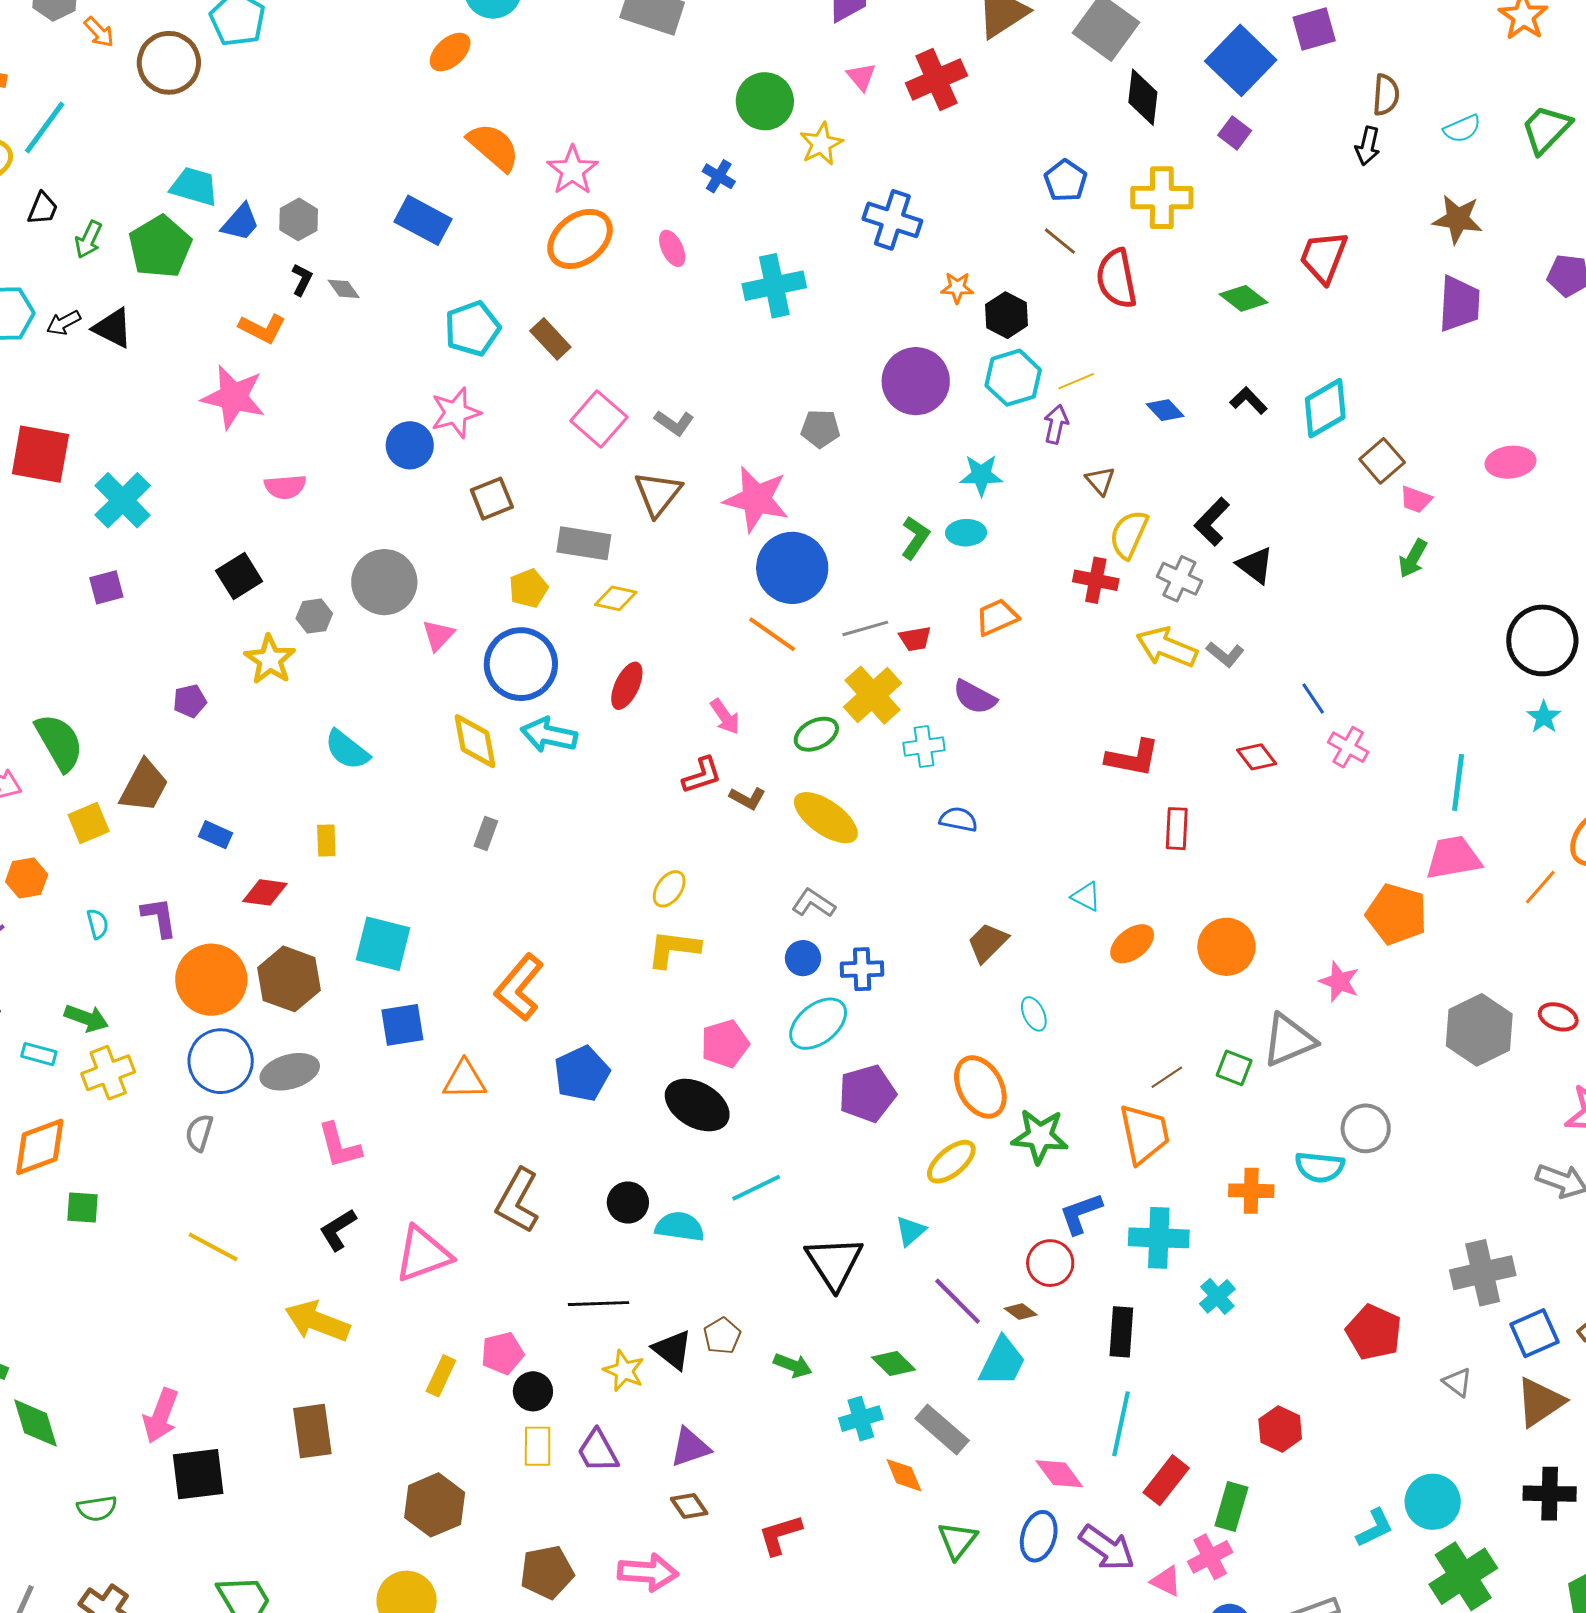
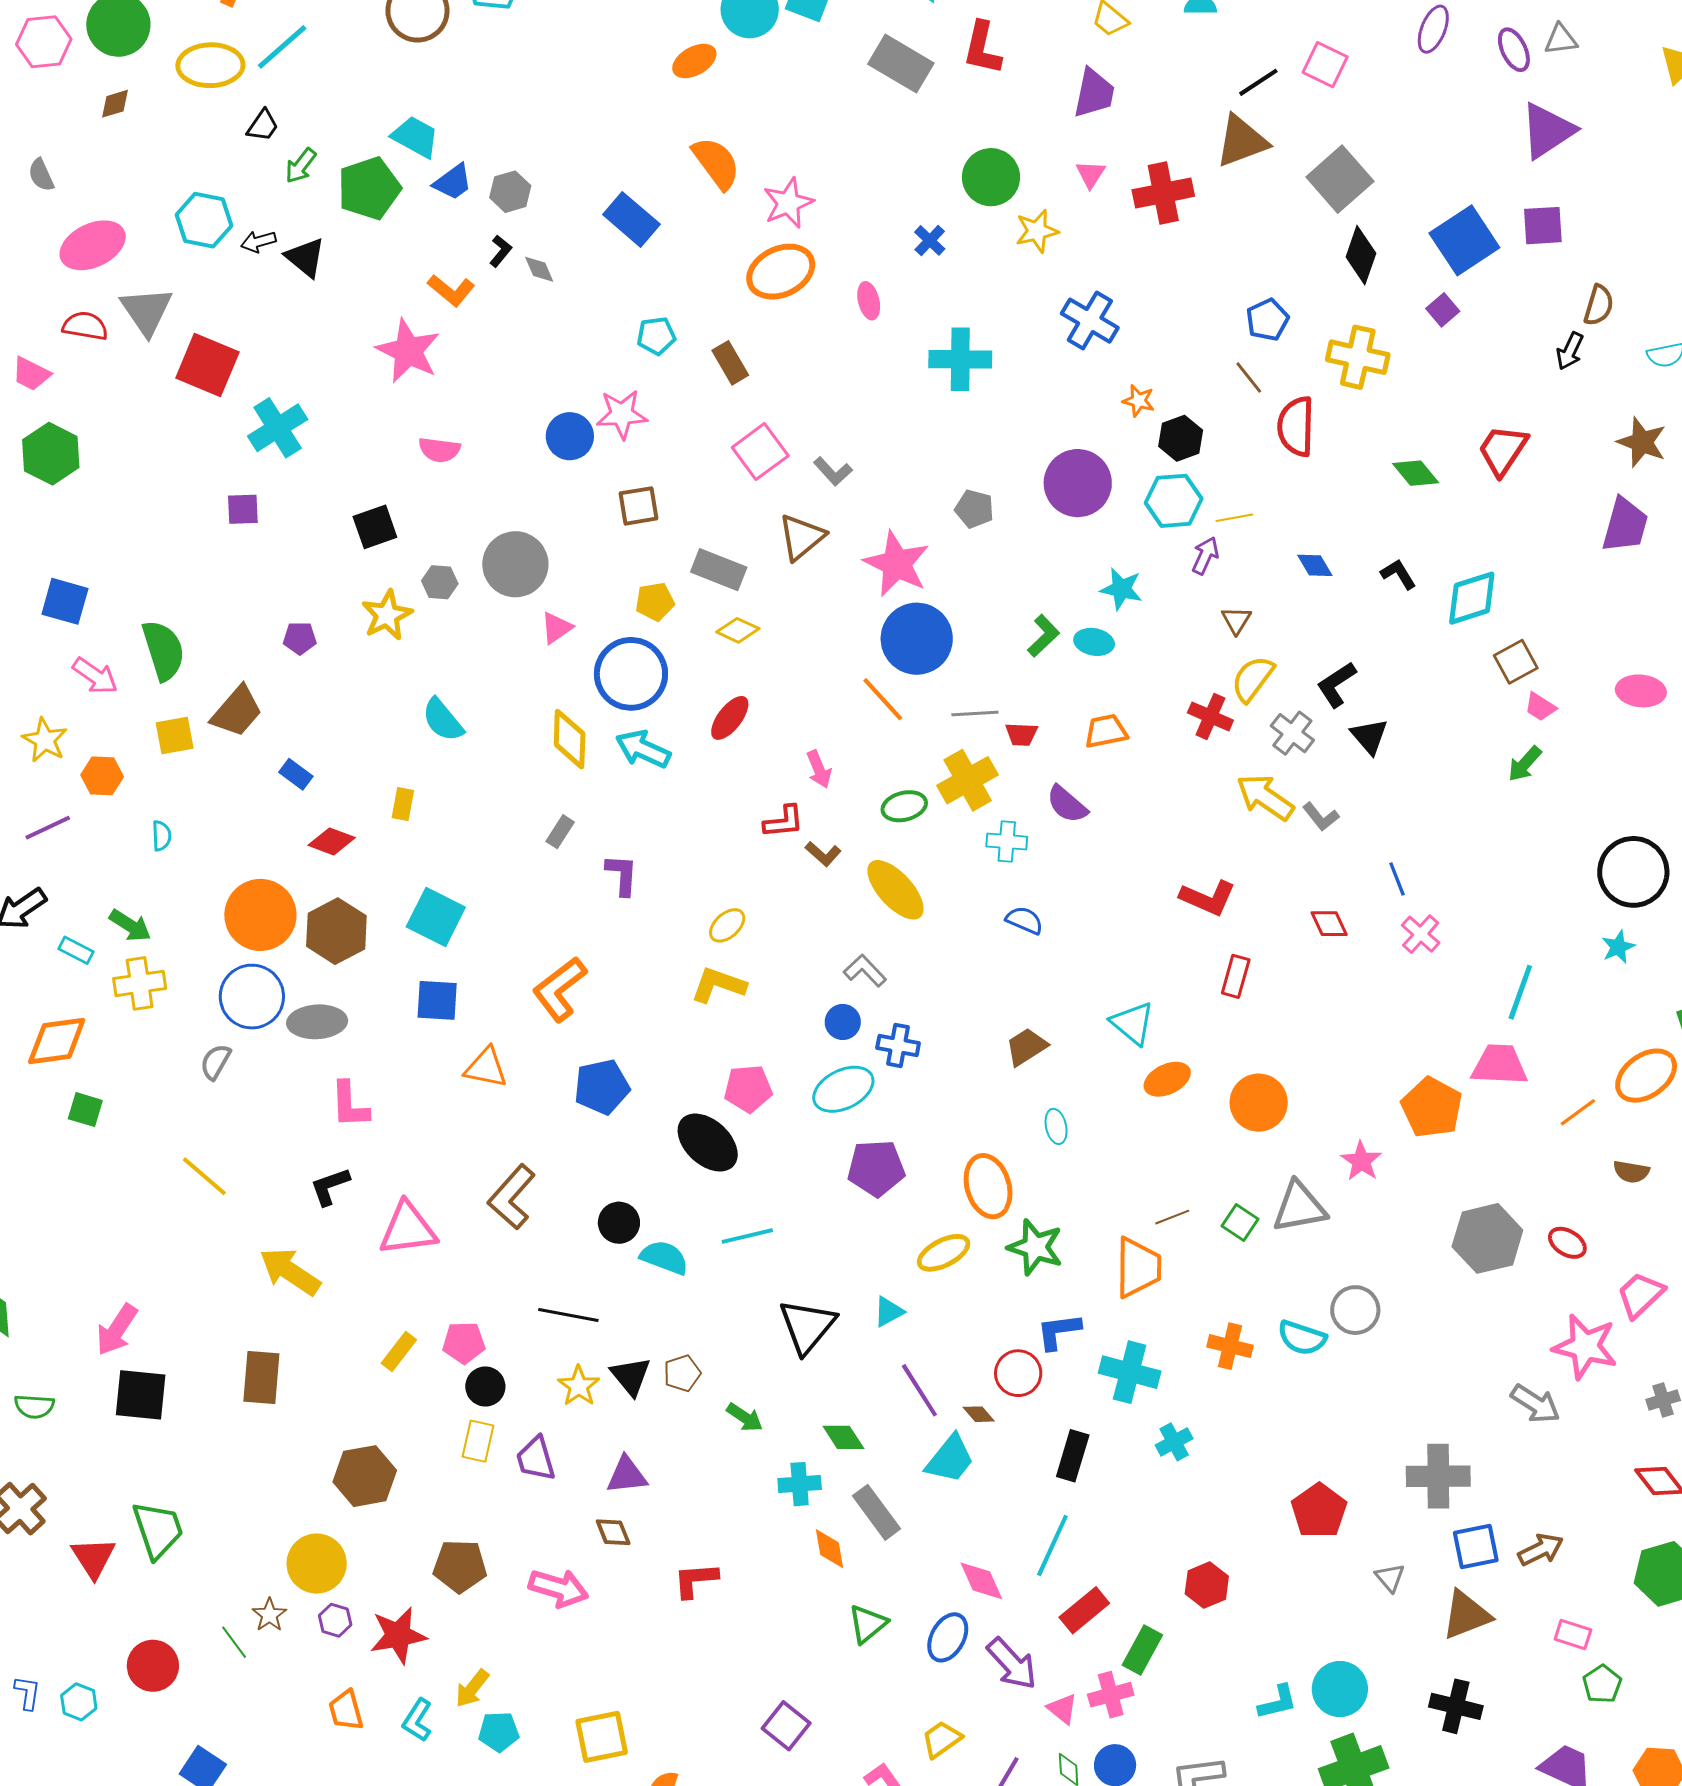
cyan pentagon: (472, 329) -> (656, 336), size x0.7
cyan triangle: (1086, 897) -> (1133, 1023), size x1.5
purple L-shape: (159, 917) -> (622, 875), moved

